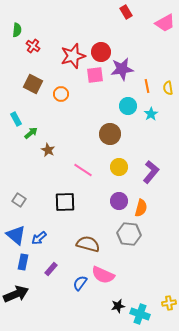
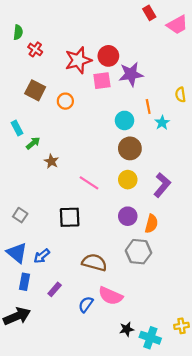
red rectangle: (126, 12) -> (149, 13), moved
orange line: (147, 86) -> (148, 106), moved
cyan circle: (128, 106) -> (125, 120), moved
brown circle: (110, 134) -> (130, 148), moved

